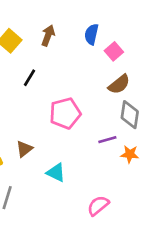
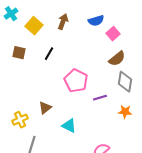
blue semicircle: (91, 34) -> (96, 21), turned -119
pink pentagon: (65, 113) -> (76, 81), turned -30
purple line: (107, 140) -> (100, 98), moved

